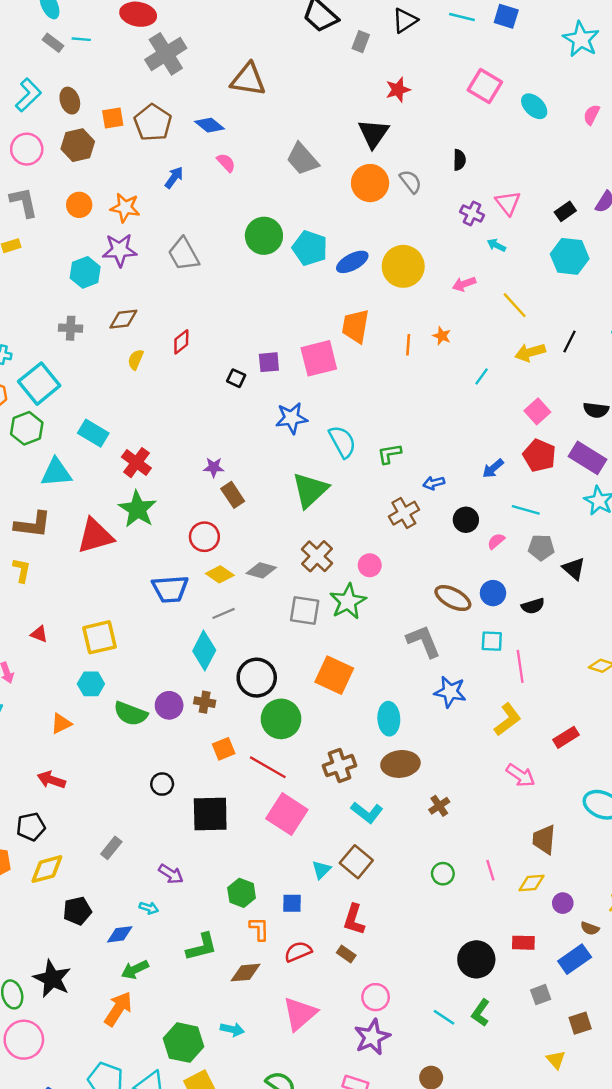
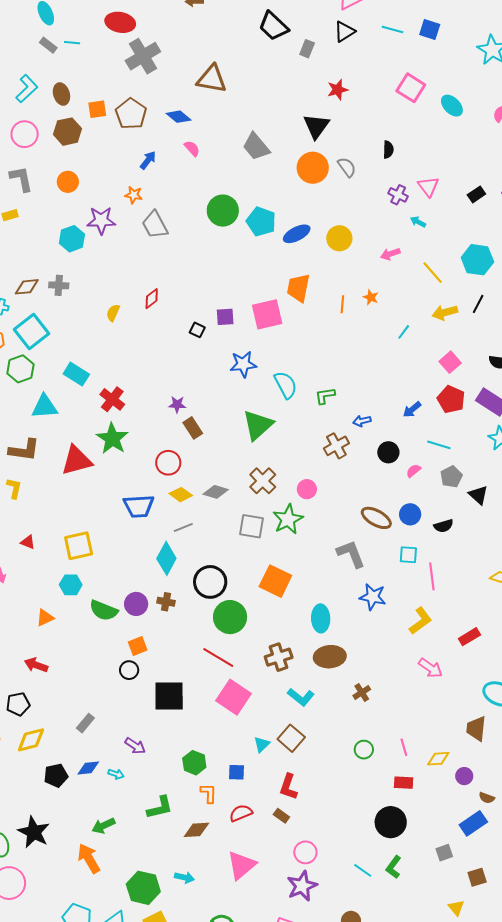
orange star: (125, 208) -> (134, 195), moved, size x0.7
cyan hexagon: (570, 256) -> (477, 260), moved
yellow circle: (403, 266) -> (339, 238), size x0.7
brown diamond: (123, 319) -> (27, 287), moved
gray pentagon: (541, 548) -> (451, 477), turned -30
orange square: (224, 749) -> (138, 646), moved
brown trapezoid: (544, 840) -> (476, 729), moved
blue diamond: (120, 934) -> (88, 768), moved
red rectangle: (523, 943) -> (404, 783), moved
orange arrow: (118, 1009) -> (89, 858), turned -64

